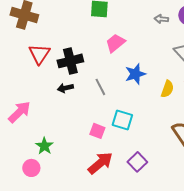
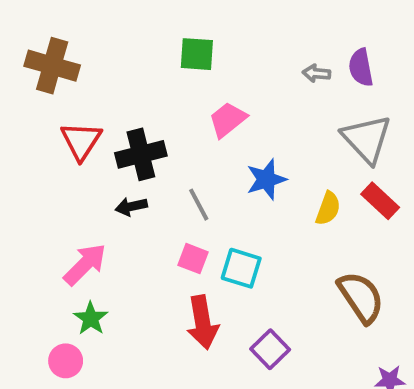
pink arrow: (19, 112) -> (85, 264), moved
pink square: (97, 131) -> (193, 259), moved
red arrow: (100, 163) -> (203, 322), moved, turned 120

